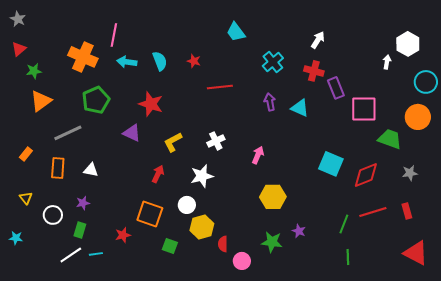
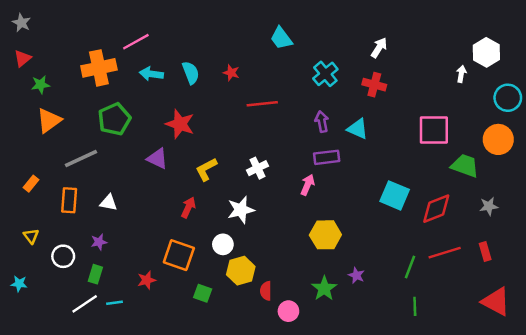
pink line: (114, 35) -> (136, 42), turned 50
orange cross: (83, 57) -> (99, 68), turned -36
purple rectangle: (336, 88) -> (327, 157), moved, turned -75
green star: (272, 242) -> (324, 288), turned 30

